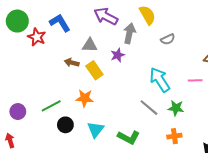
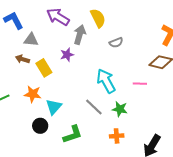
gray triangle: (90, 45) -> (31, 40), moved
black circle: (65, 125) -> (40, 126), moved
cyan triangle: (95, 130) -> (54, 107), moved
green L-shape: (129, 137) -> (73, 134), turned -50

